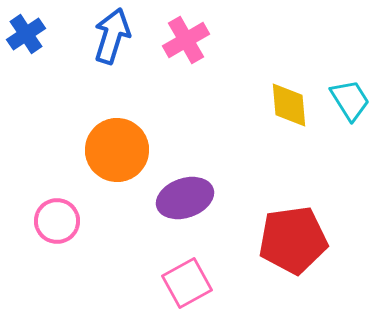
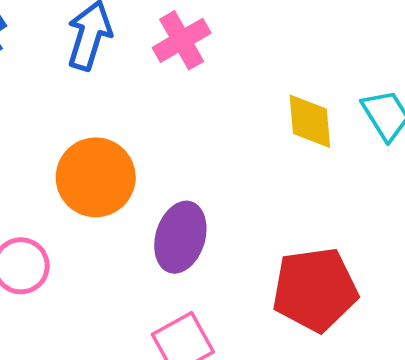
purple ellipse: (185, 198) -> (180, 237), turned -54

